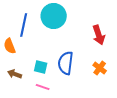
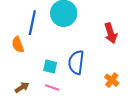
orange cross: (100, 68) -> (112, 80), moved
brown arrow: (15, 74) -> (22, 87), moved, turned 128

